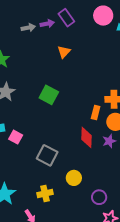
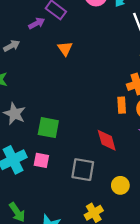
gray arrow: (28, 28) -> (12, 46), moved
green square: (49, 95) -> (48, 128), moved
red diamond: (86, 137) -> (107, 140), moved

